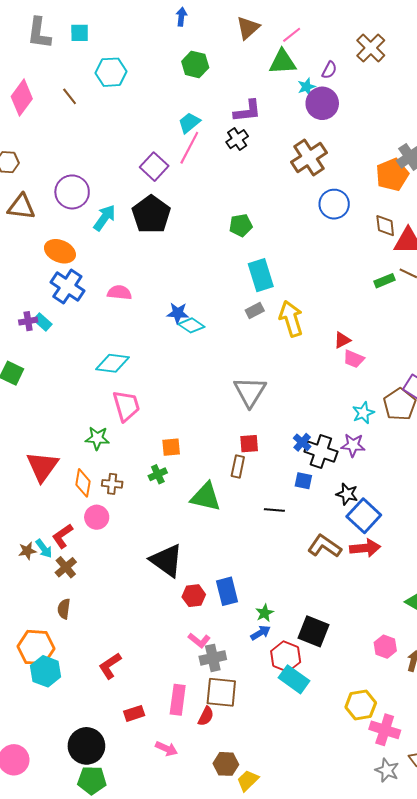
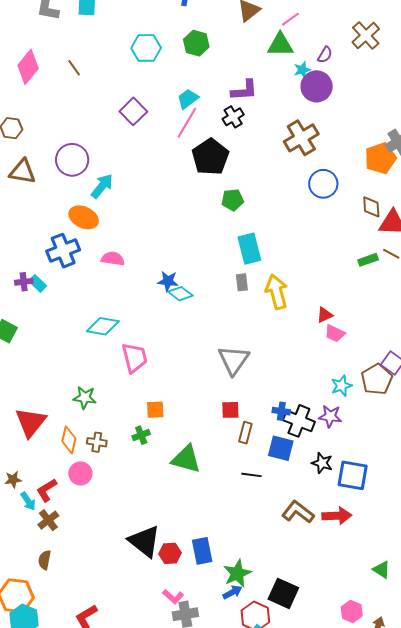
cyan hexagon: (111, 72) -> (146, 48), moved
purple square: (154, 167) -> (133, 111), moved
black pentagon: (151, 214) -> (210, 157), moved
orange ellipse: (60, 251) -> (84, 217), moved
blue cross: (67, 287) -> (63, 251), turned 32
gray rectangle: (255, 311) -> (242, 282), turned -72
pink trapezoid: (126, 406) -> (135, 358), moved
blue cross: (302, 442) -> (281, 411), turned -36
brown rectangle: (238, 467) -> (245, 433), moved
blue square: (303, 481) -> (281, 448), size x1.5
blue square: (364, 516) -> (353, 475), moved, turned -36
brown star: (27, 551) -> (13, 480), moved
black triangle: (167, 560) -> (145, 541), moved
green star: (265, 613) -> (237, 573), size x1.6

